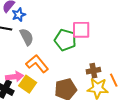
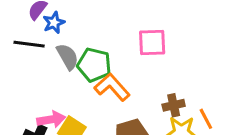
green pentagon: (65, 40) -> (94, 65), moved
orange L-shape: (37, 64) -> (112, 87), moved

